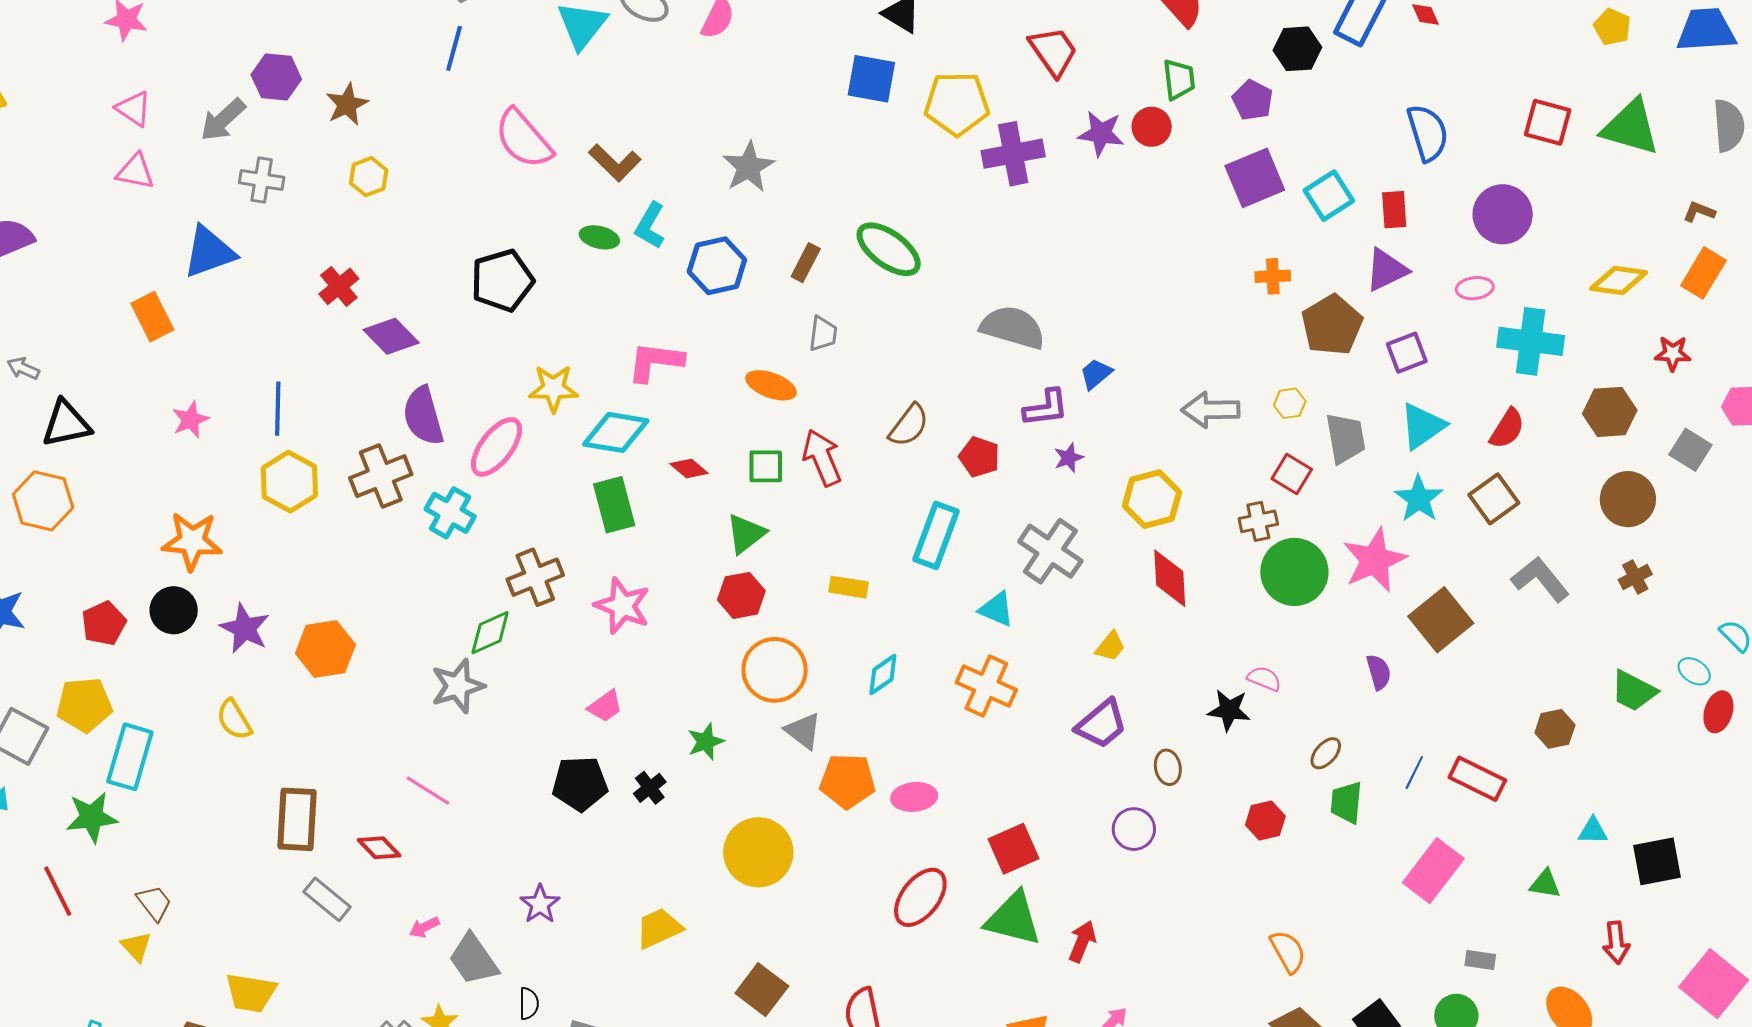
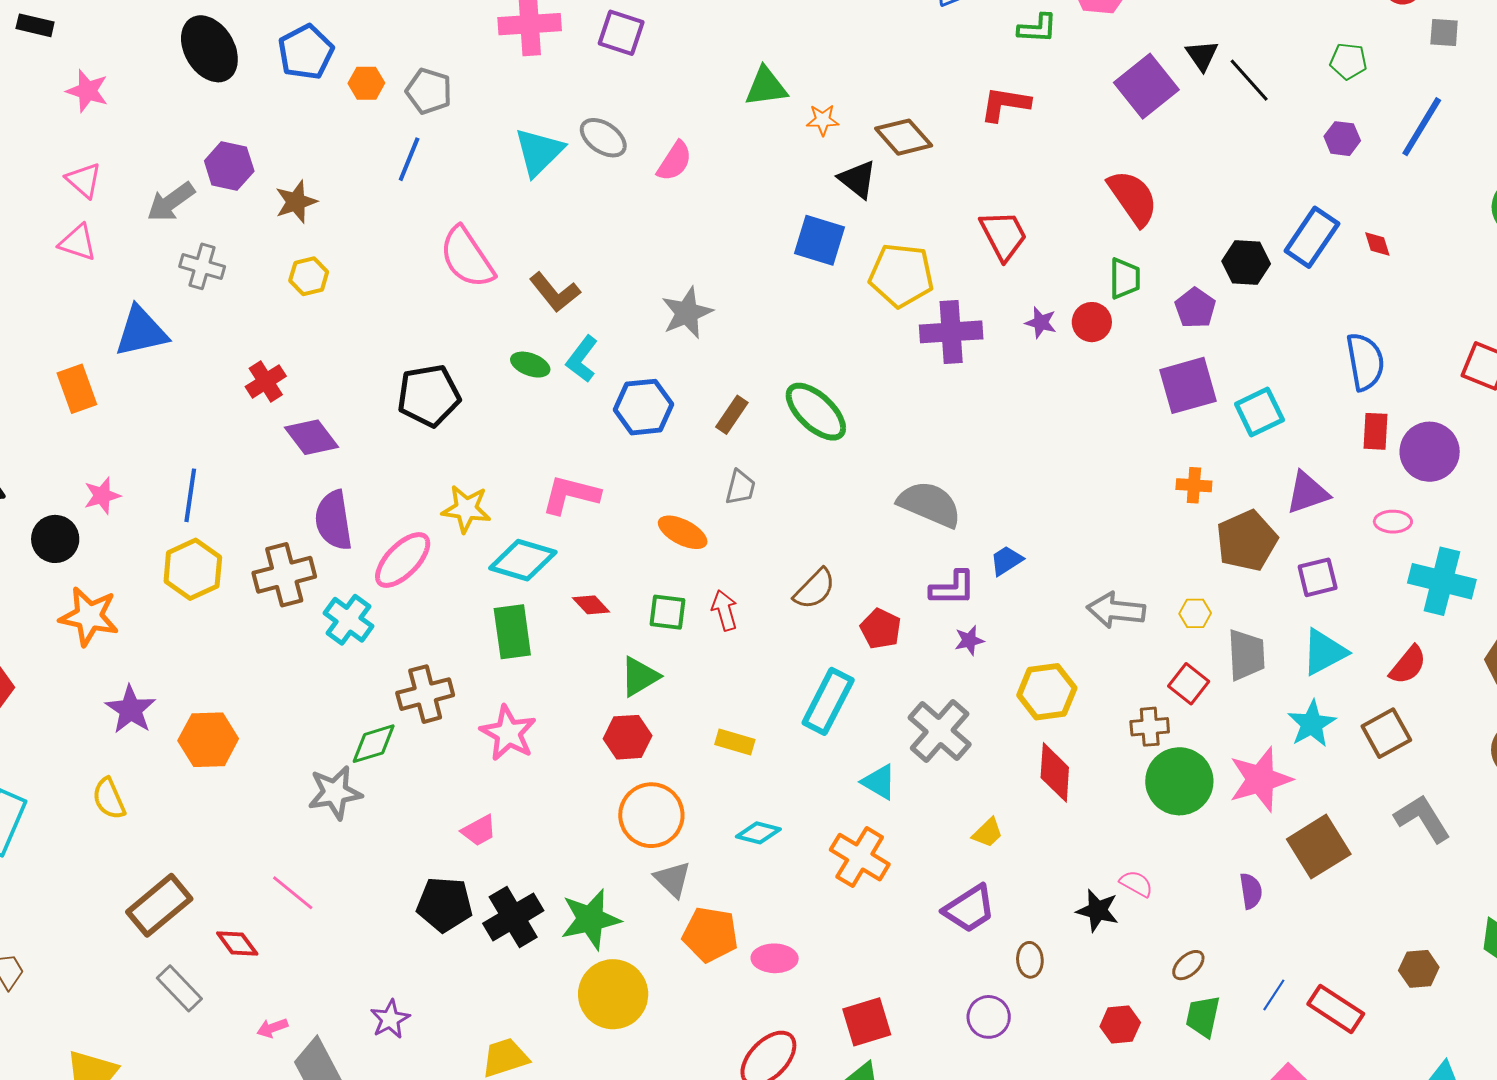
purple star: (1101, 133) -> (1041, 323), size x0.7
red rectangle: (1394, 210) -> (1376, 431), moved
red arrow: (822, 458) -> (724, 610), size x0.7
black circle: (174, 610) -> (55, 539), moved
cyan diamond: (883, 674) -> (758, 833), turned 42
green star: (706, 742) -> (590, 919), moved, size x1.6
black cross: (650, 788) -> (513, 917), size x1.8
brown rectangle: (297, 819) -> (159, 905), turned 40

